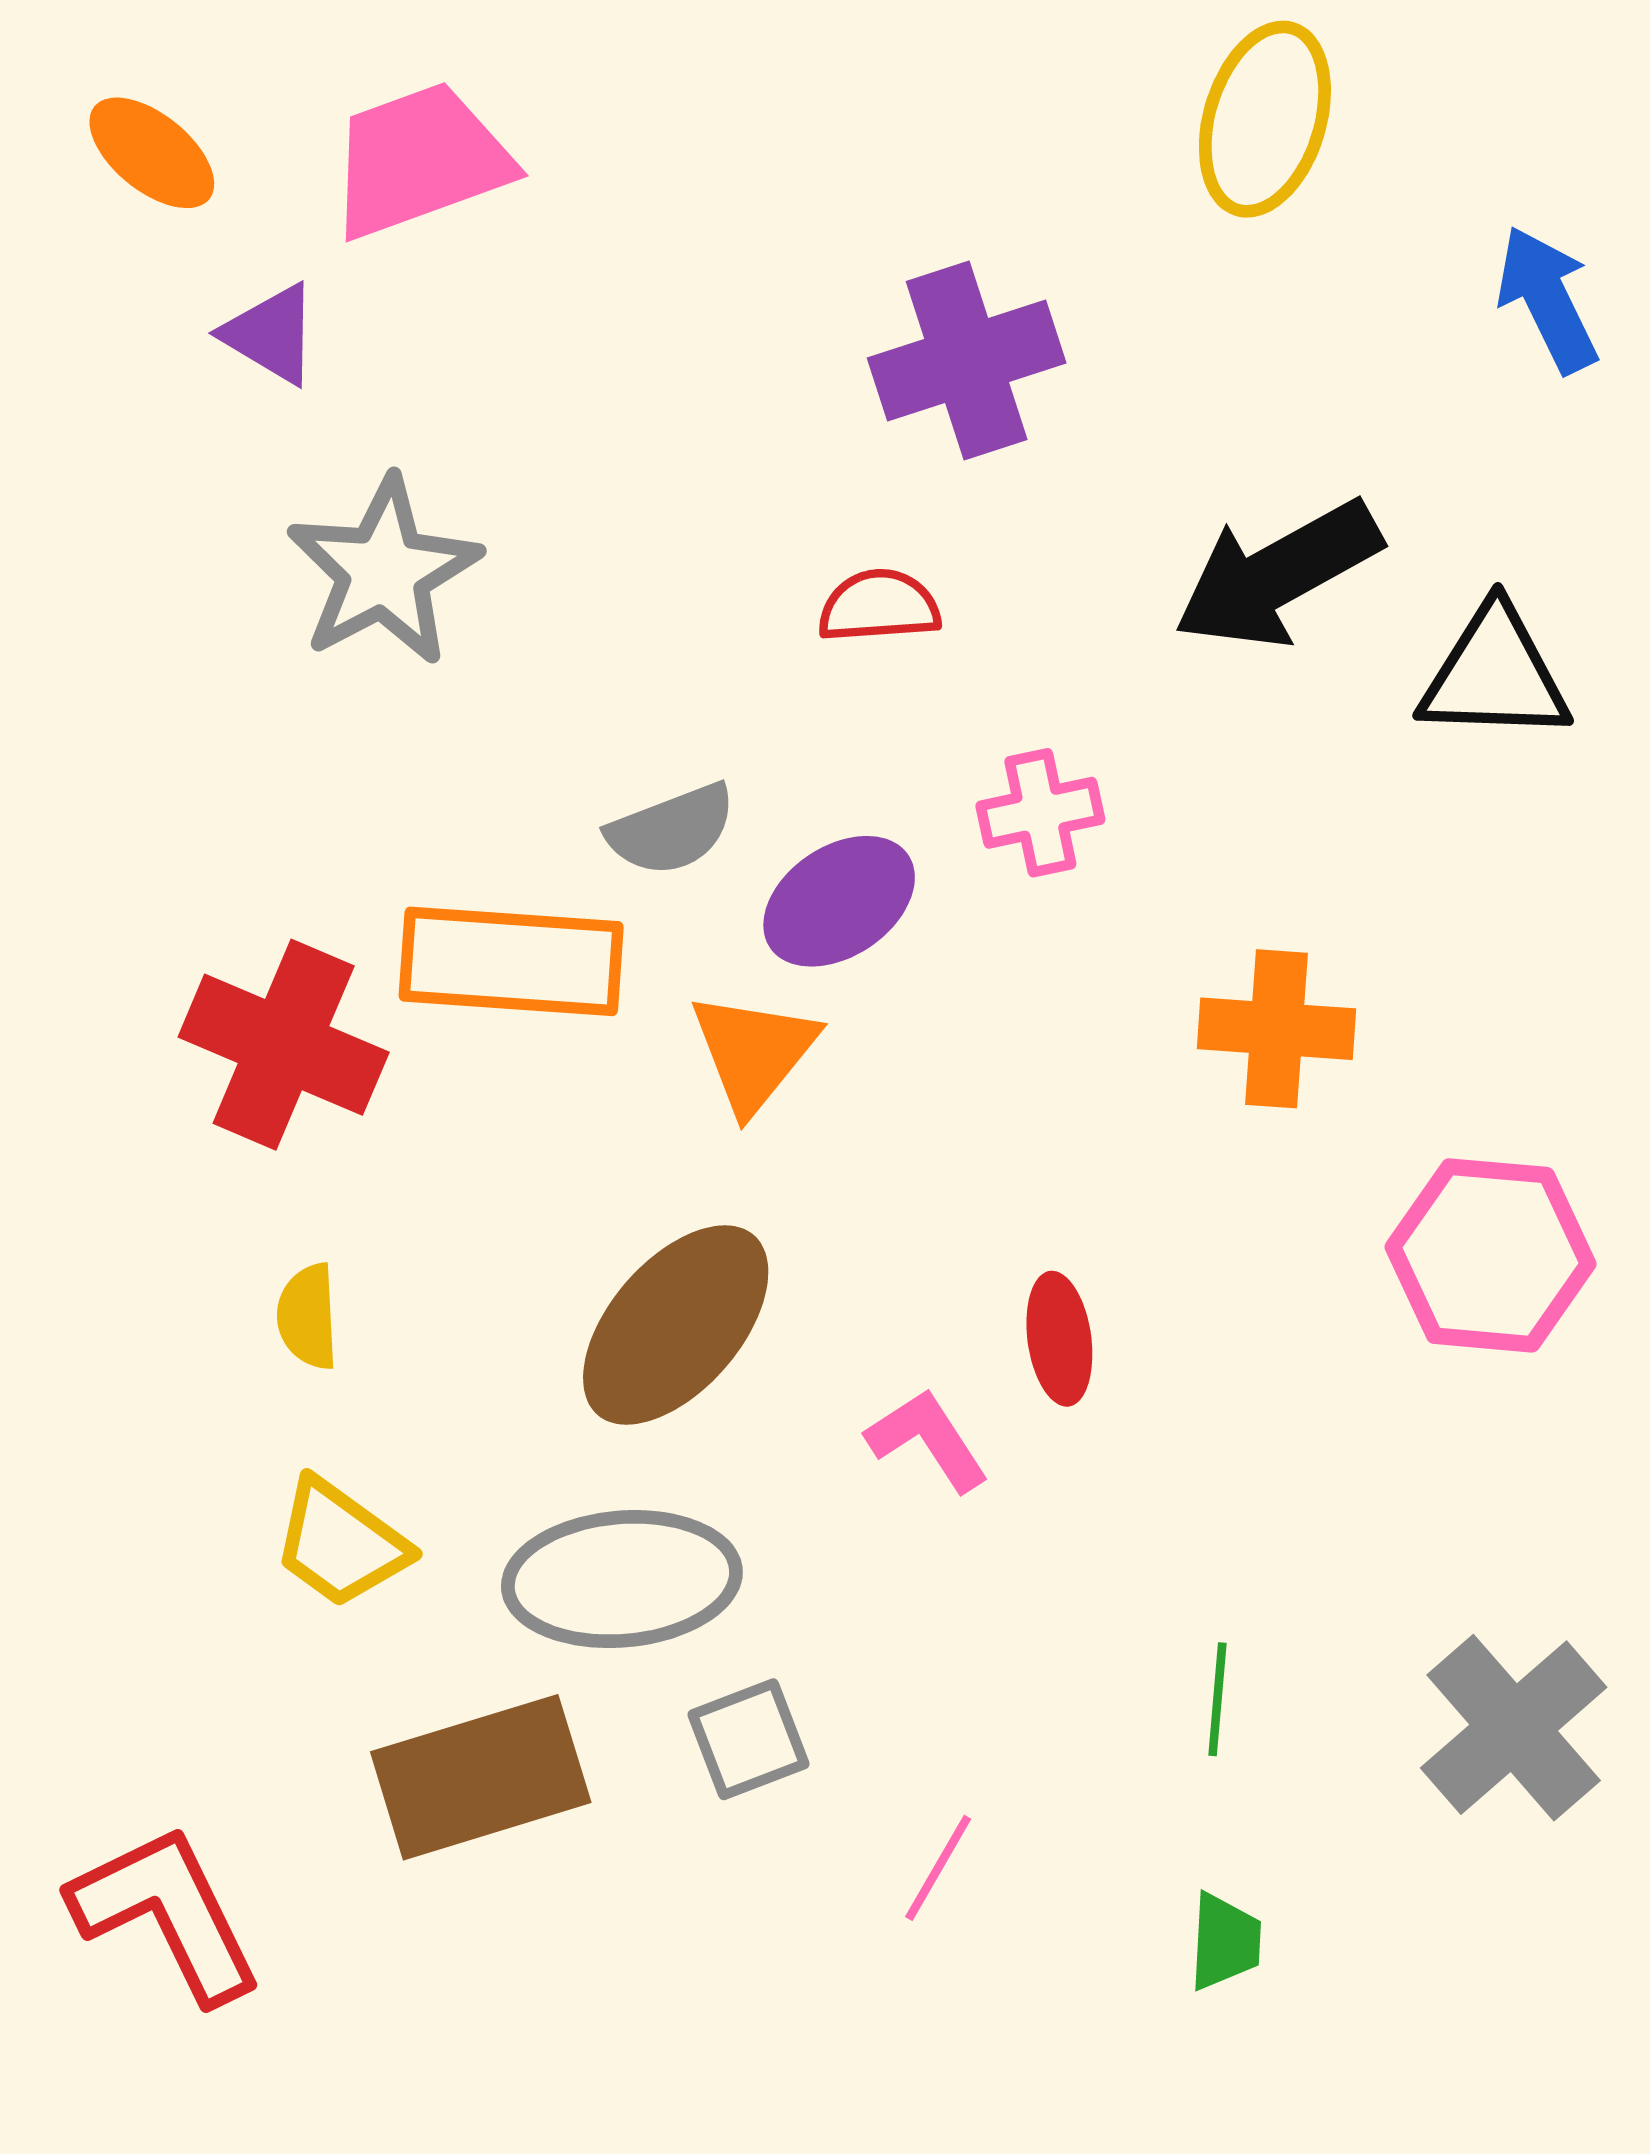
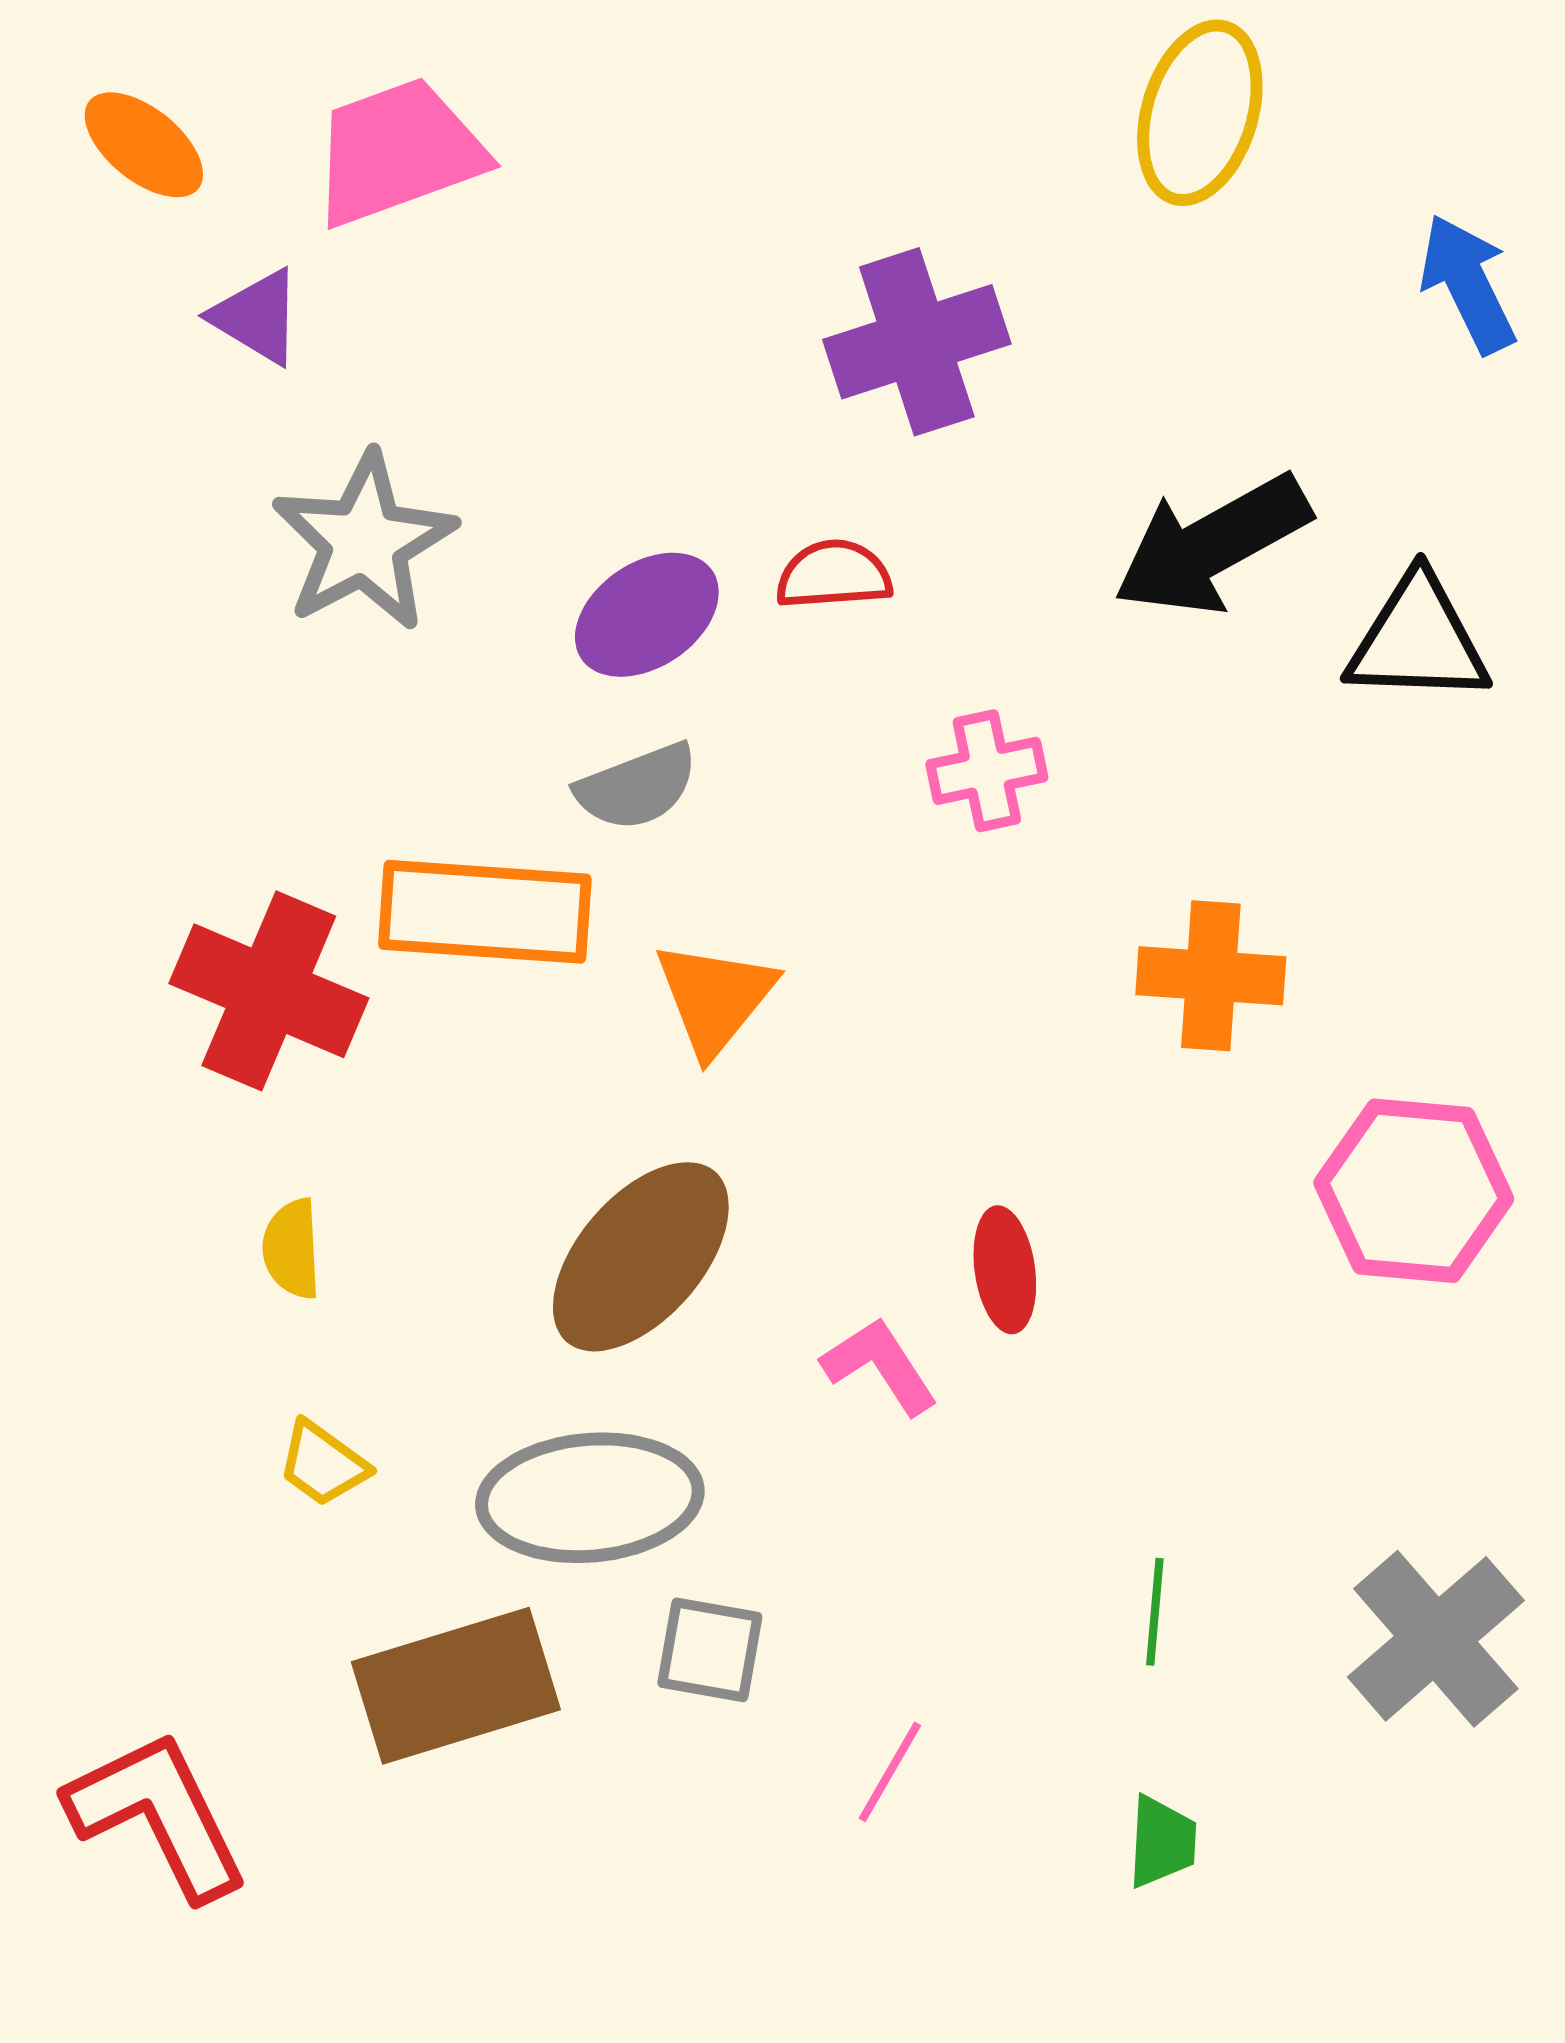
purple ellipse: (839, 901) -> (647, 615), moved
yellow trapezoid: (340, 1543) -> (323, 1464), size x0.7
gray square: (748, 1739) -> (710, 1650), turned 31

